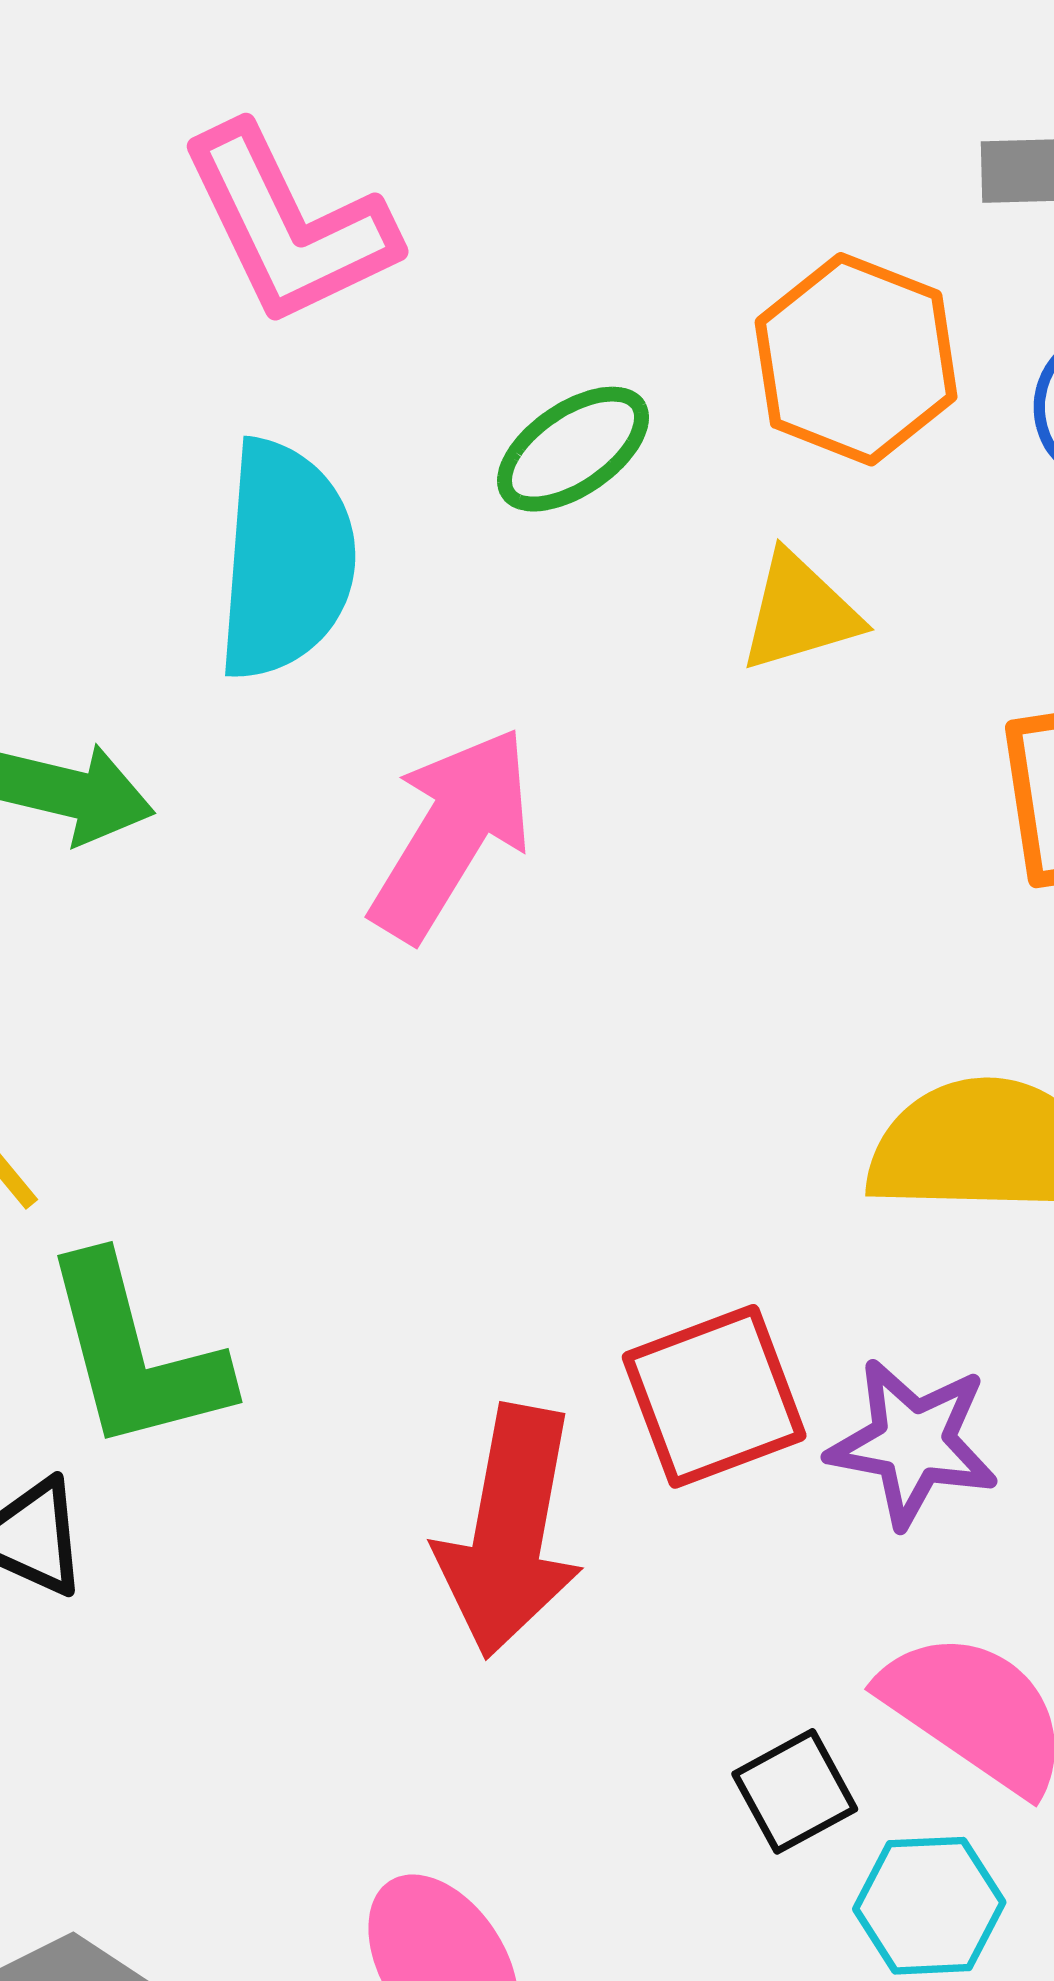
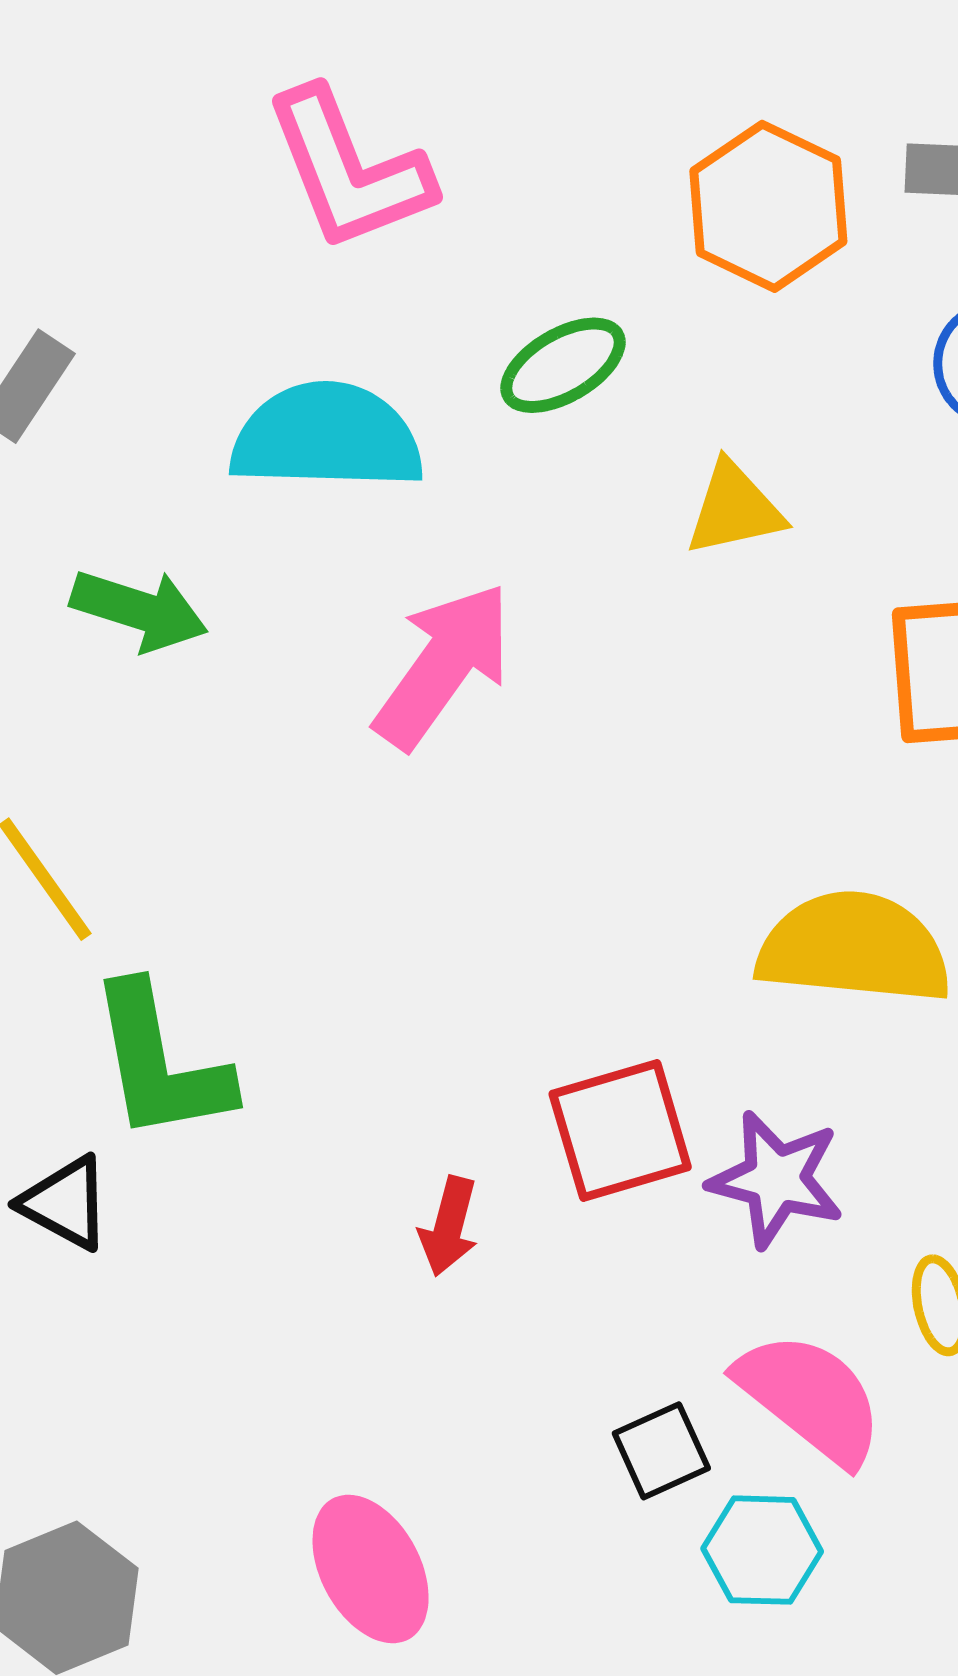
orange hexagon: (856, 359) -> (768, 206), moved
cyan semicircle: (286, 560) -> (327, 437), turned -97
red arrow: (510, 1531) -> (449, 1226), size x0.5

